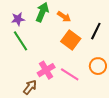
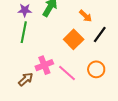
orange arrow: (64, 17) -> (86, 16), moved
green line: (20, 41) -> (24, 32), turned 35

